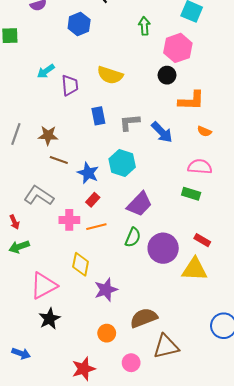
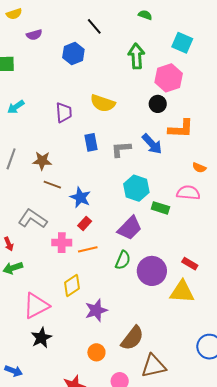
green arrow: (144, 26) -> (136, 56), size x1.4
cyan arrow: (46, 71) -> (16, 107), moved
orange semicircle: (204, 131) -> (199, 168), moved
blue arrow: (162, 132) -> (152, 144), moved
cyan hexagon: (122, 163) -> (136, 188), moved
green rectangle: (191, 194) -> (160, 208), moved
yellow diamond: (81, 264) -> (72, 286), turned 45
brown semicircle: (144, 318) -> (132, 338), turned 148

